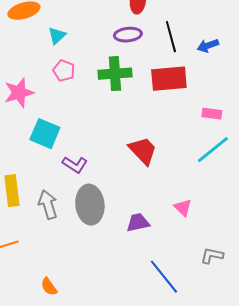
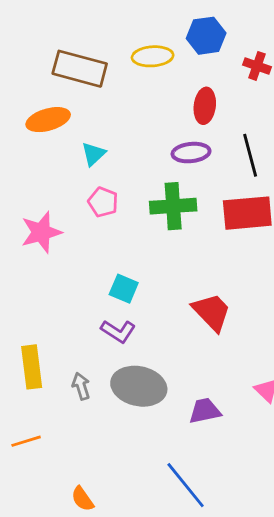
cyan square: (45, 134) -> (124, 289), moved, size x0.7
gray arrow: (48, 205) -> (81, 386), size x0.7
gray ellipse: (90, 205) -> (139, 386), turned -72
blue line: (164, 277) -> (186, 485), moved

